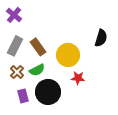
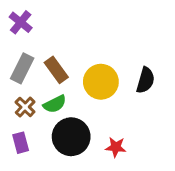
black semicircle: (101, 38) -> (145, 80), moved
red star: (78, 78) -> (116, 147), moved
purple rectangle: (23, 96) -> (21, 143), moved

